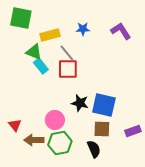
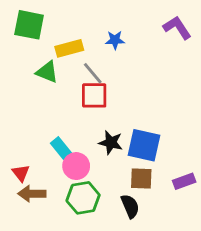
purple L-shape: (121, 31) -> (177, 28), moved
cyan rectangle: (41, 66) -> (61, 148), moved
brown arrow: (34, 140) -> (32, 194), moved

